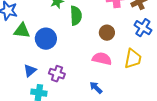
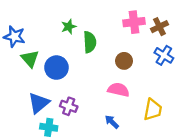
green triangle: (22, 31) -> (30, 59), turned 42
yellow trapezoid: (133, 59) -> (153, 110), moved
blue triangle: (30, 71) -> (39, 103), size x1.5

